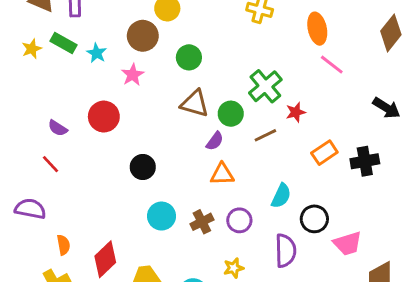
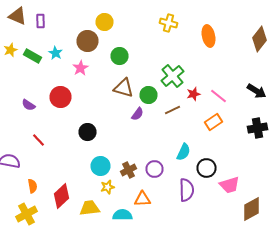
green rectangle: (63, 43) -> (32, 56), moved
pink line: (332, 65) -> (218, 96), moved
black cross: (365, 161) -> (258, 128), moved
red line: (50, 164) -> (38, 140), moved
orange triangle: (222, 174) -> (142, 199), moved
yellow star: (234, 268) -> (108, 187), moved

